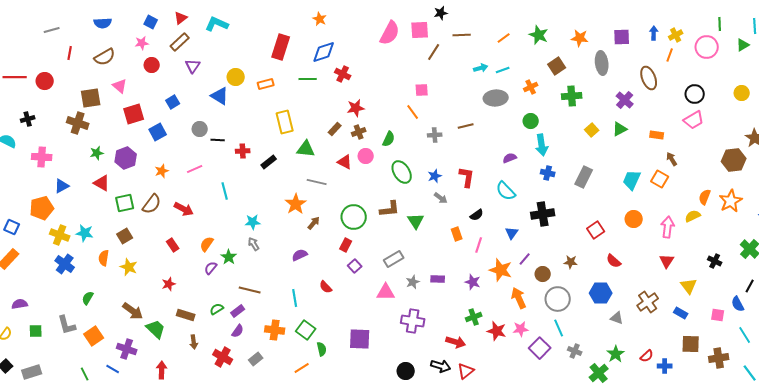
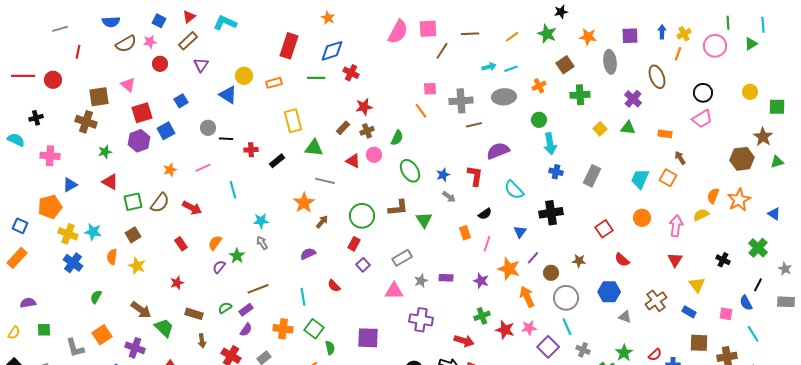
black star: (441, 13) -> (561, 12), moved
brown semicircle: (105, 57) -> (126, 44), moved
green triangle: (620, 129) -> (628, 128), turned 35
gray cross: (435, 135) -> (461, 101), moved, size x1.6
purple hexagon: (126, 158) -> (139, 141), moved
purple semicircle: (510, 158) -> (498, 151), moved, size x1.6
brown line: (250, 290) -> (258, 289), turned -35
gray L-shape: (67, 325) -> (75, 348), moved

